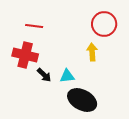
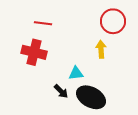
black arrow: (44, 75) -> (61, 91), moved

